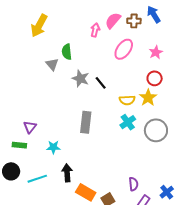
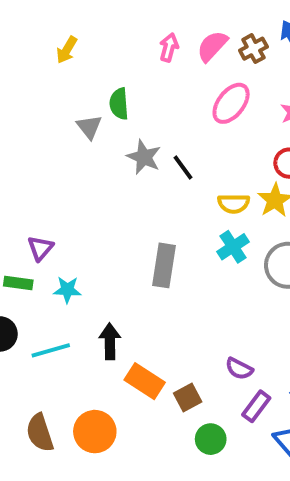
brown cross: (134, 21) -> (253, 49), turned -32
yellow arrow: (39, 26) -> (67, 50), size x0.6
pink arrow: (95, 30) -> (169, 47), moved
gray rectangle: (86, 122) -> (164, 265), moved
cyan star: (53, 147) -> (67, 290), moved
purple semicircle: (133, 184) -> (239, 369), turned 120

